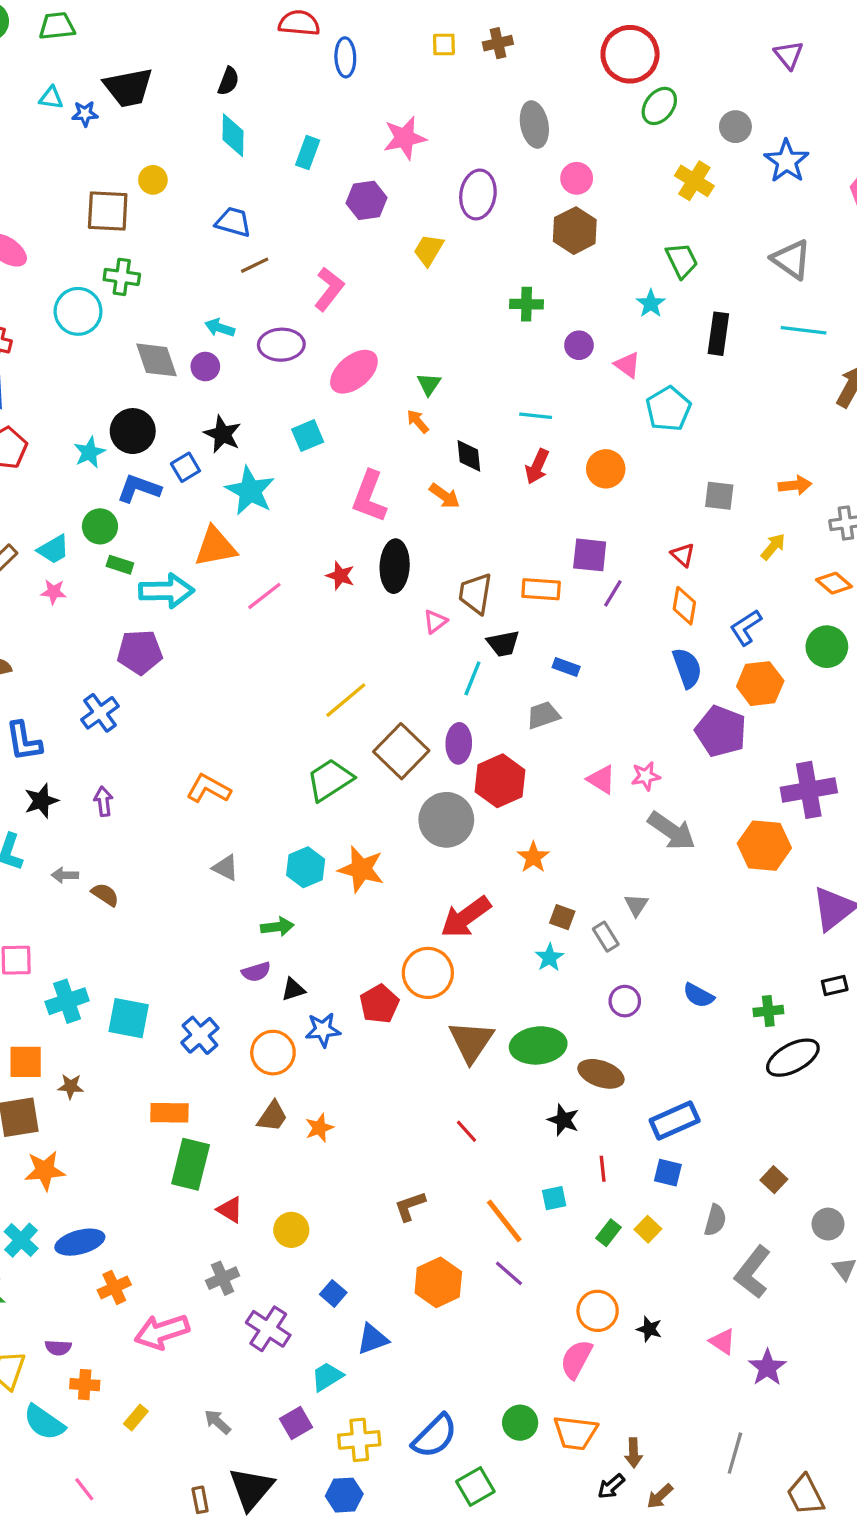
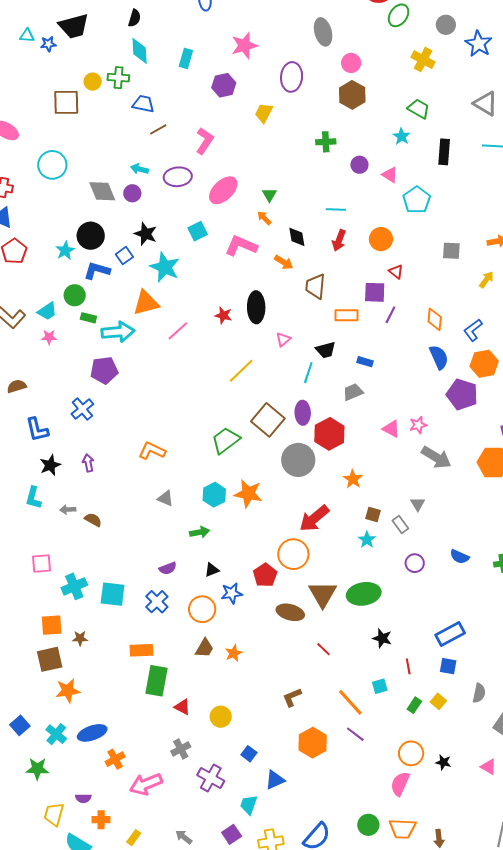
green trapezoid: (682, 260) -> (419, 109), turned -30
green cross: (122, 277) -> (118, 78), moved
pink L-shape: (369, 497) -> (241, 246), moved, turned 96
red triangle: (683, 555) -> (396, 272), moved
brown trapezoid: (475, 593) -> (315, 286), moved
yellow line: (346, 700) -> (241, 371), moved
purple semicircle: (256, 972) -> (168, 568), moved
brown ellipse: (601, 1074) -> (290, 612), moved
cyan trapezoid: (327, 1377) -> (249, 805), turned -35

